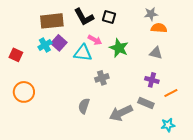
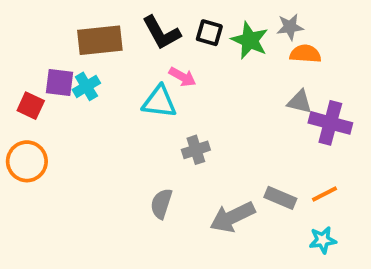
purple square: (59, 43) -> (60, 83), moved, turned -35
green star: (119, 48) -> (250, 40), moved
purple cross: (152, 80) -> (330, 123), moved, size x1.5
orange circle: (24, 92) -> (27, 161), moved
orange line: (171, 93) -> (325, 194), moved

